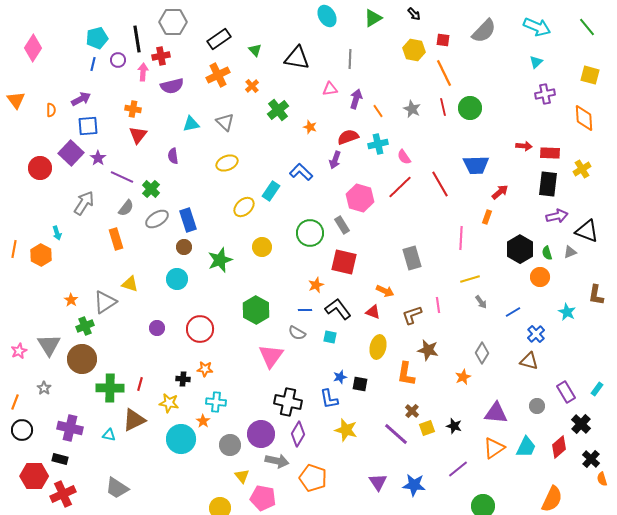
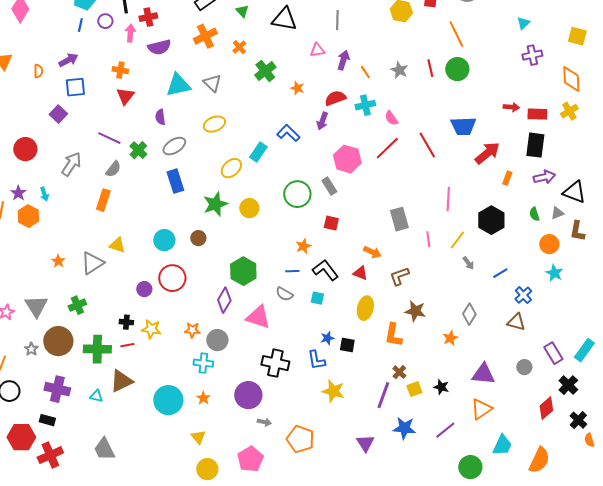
orange line: (444, 73) -> (456, 34), moved
cyan triangle: (191, 124) -> (178, 85), size x1.5
purple square: (71, 153) -> (58, 114), size x0.7
purple star: (98, 158) -> (18, 193), moved
red circle: (40, 168) -> (25, 149), moved
yellow cross: (582, 169) -> (569, 111), moved
red arrow: (500, 192) -> (487, 153), size x1.5
orange rectangle: (487, 217) -> (507, 178), moved
gray ellipse: (157, 219) -> (174, 146), moved
orange rectangle: (116, 239) -> (103, 200), turned 35
brown circle: (184, 247) -> (198, 238), moved
black hexagon: (520, 249) -> (491, 220), moved
green star: (220, 260) -> (215, 204), moved
red square: (344, 262) -> (331, 223), size x0.6
orange circle: (540, 277) -> (549, 244), moved
yellow line: (470, 279) -> (457, 240), turned -36
brown L-shape: (596, 295) -> (577, 231), moved
pink line: (438, 305) -> (428, 239), moved
green cross: (85, 326) -> (77, 305), moved
red circle: (200, 329) -> (172, 278), moved
pink triangle: (271, 356) -> (258, 317), turned -48
brown circle: (82, 359) -> (58, 341), moved
black cross: (183, 379) -> (126, 322), moved
red line: (140, 384) -> (127, 345), turned 64
cyan rectangle: (597, 389) -> (584, 350), size x1.6
yellow star: (169, 403) -> (151, 329), moved
orange star: (203, 421) -> (203, 398), moved
purple diamond: (298, 434) -> (224, 300), moved
purple line: (396, 434) -> (383, 395), turned 68
gray circle: (230, 445) -> (217, 340), moved
cyan trapezoid: (526, 447) -> (502, 445), moved
gray arrow: (277, 461) -> (264, 422), size x0.6
yellow triangle: (242, 476) -> (198, 437), moved
blue star: (414, 485) -> (404, 428), moved
gray trapezoid: (117, 488) -> (104, 449), turned 30
pink pentagon: (263, 498) -> (250, 459), turned 30

